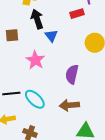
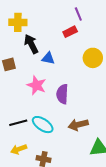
blue triangle: (51, 36) -> (48, 58), turned -32
purple semicircle: (72, 74) -> (62, 94), moved

